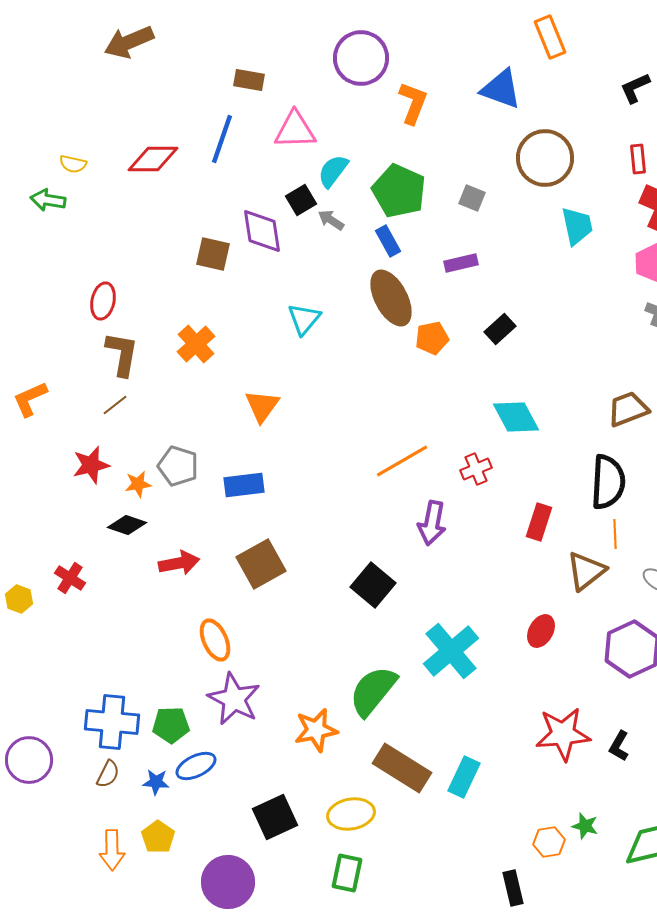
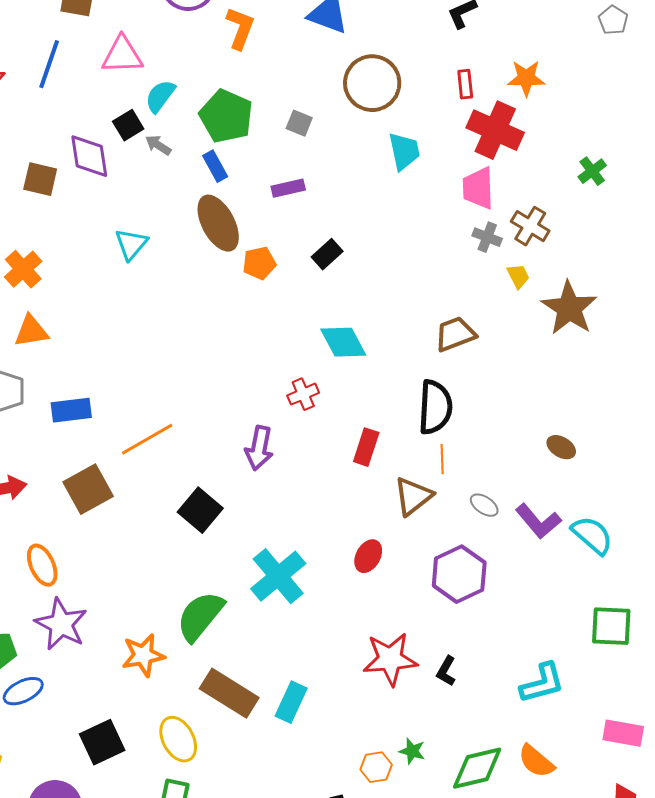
orange triangle: (262, 406) -> (31, 331), moved, turned 45
orange line: (402, 461) -> (147, 439), moved
yellow ellipse: (351, 814) -> (178, 739), turned 72

